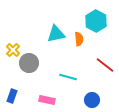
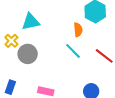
cyan triangle: (56, 34) -> (31, 22), moved
cyan line: (68, 77) -> (73, 51), moved, turned 30

